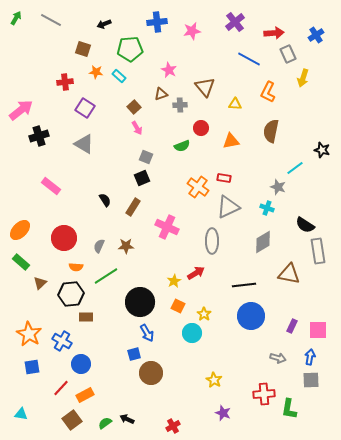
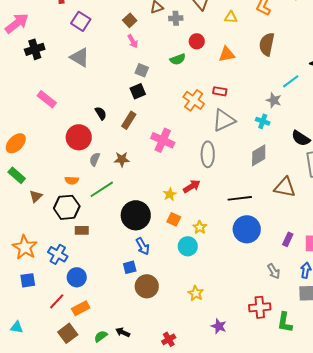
red circle: (64, 238) -> (79, 137), moved
gray arrow: (278, 358) -> (274, 271), turned 42
yellow star: (214, 380) -> (196, 293), moved

